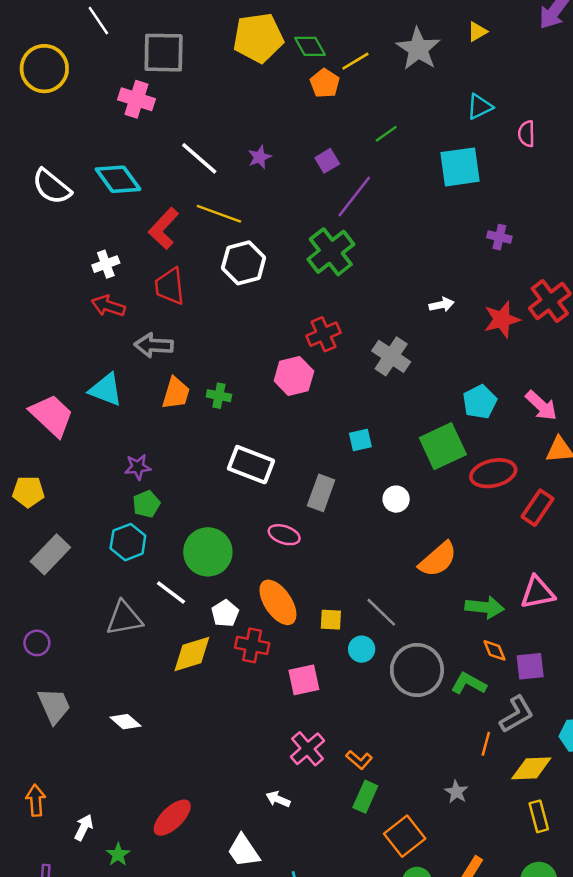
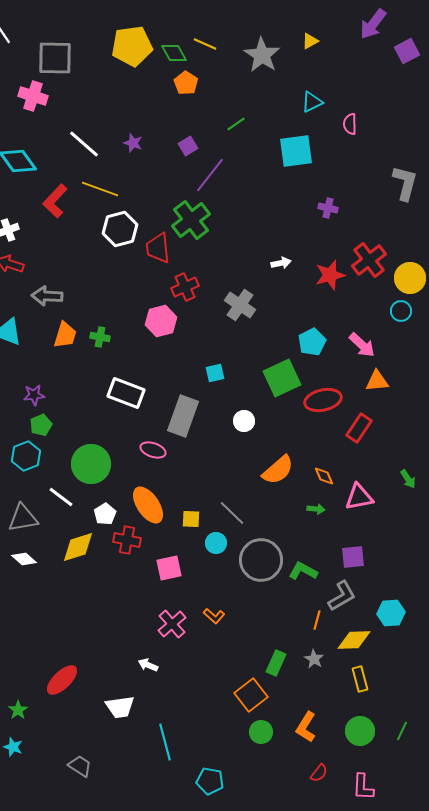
yellow line: (355, 61) -> (205, 44), moved, turned 55
purple star: (260, 157) -> (133, 143), turned -30
red trapezoid: (170, 286) -> (158, 248), moved
gray rectangle: (321, 493) -> (183, 416), size x1.4
green arrow: (485, 607) -> (316, 509), size x0.6
orange diamond: (494, 650) -> (324, 476), moved
white diamond: (125, 722) -> (24, 559), moved
orange L-shape: (359, 760) -> (214, 616), moved
gray star: (456, 792) -> (314, 659), moved
green rectangle: (365, 797) -> (276, 663), moved
white trapezoid: (244, 851) -> (120, 707), turned -64

